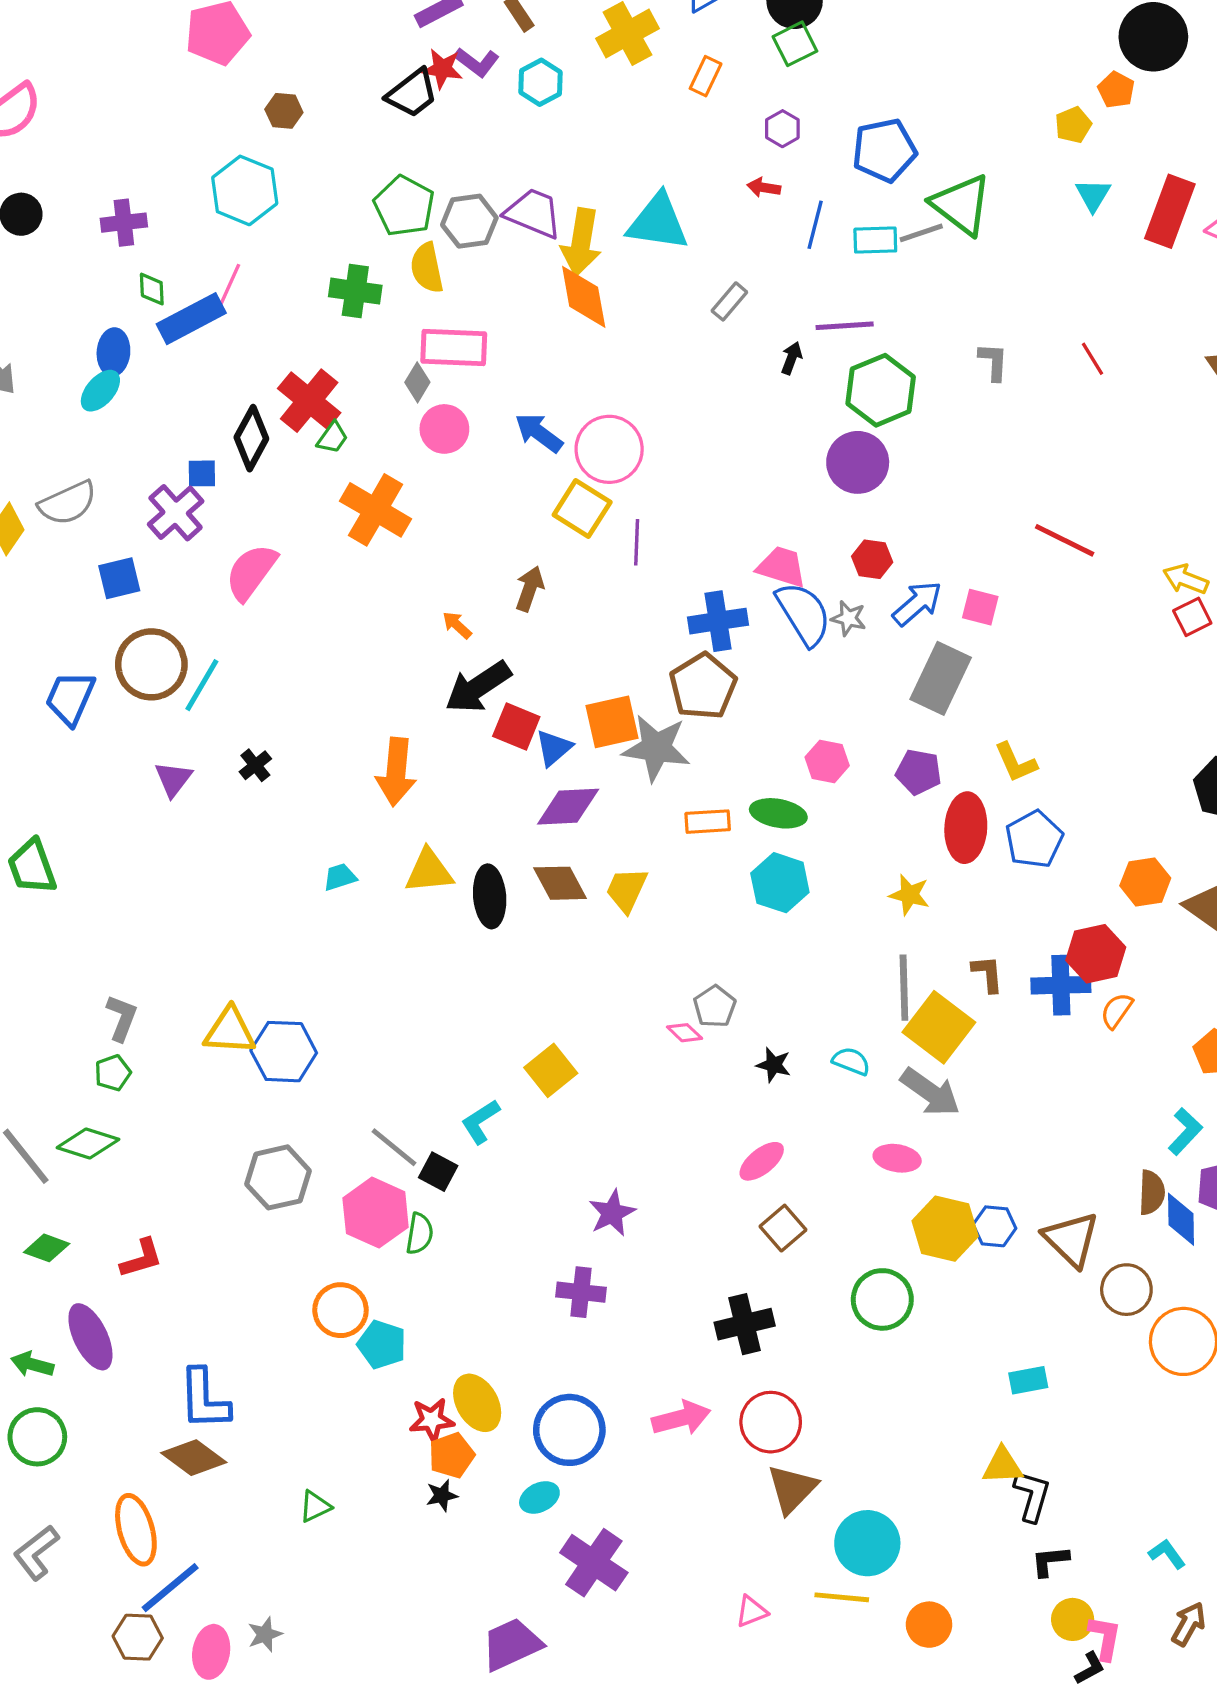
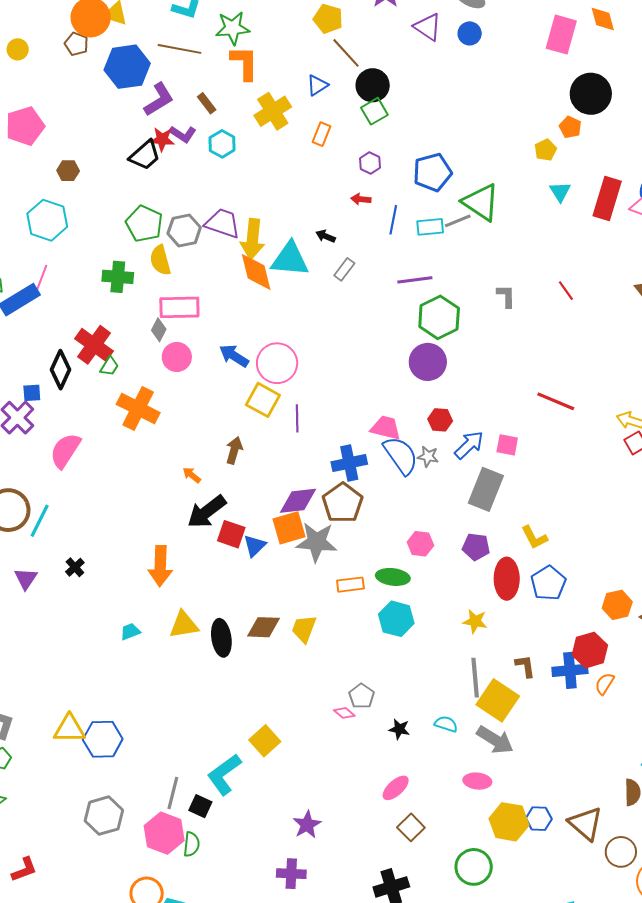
cyan triangle: (658, 222) -> (290, 259), moved
black arrow: (792, 358) -> (326, 236), moved, turned -84
purple diamond: (568, 807) -> (298, 501), moved
brown diamond: (560, 883) -> (263, 627), turned -56
cyan L-shape: (480, 1122) -> (224, 774), size x1.5
gray line: (394, 1147) -> (173, 793), turned 68

